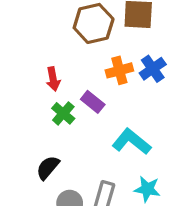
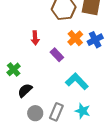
orange cross: (119, 70) -> (75, 38), turned -35
green cross: (63, 113) -> (14, 69), moved

